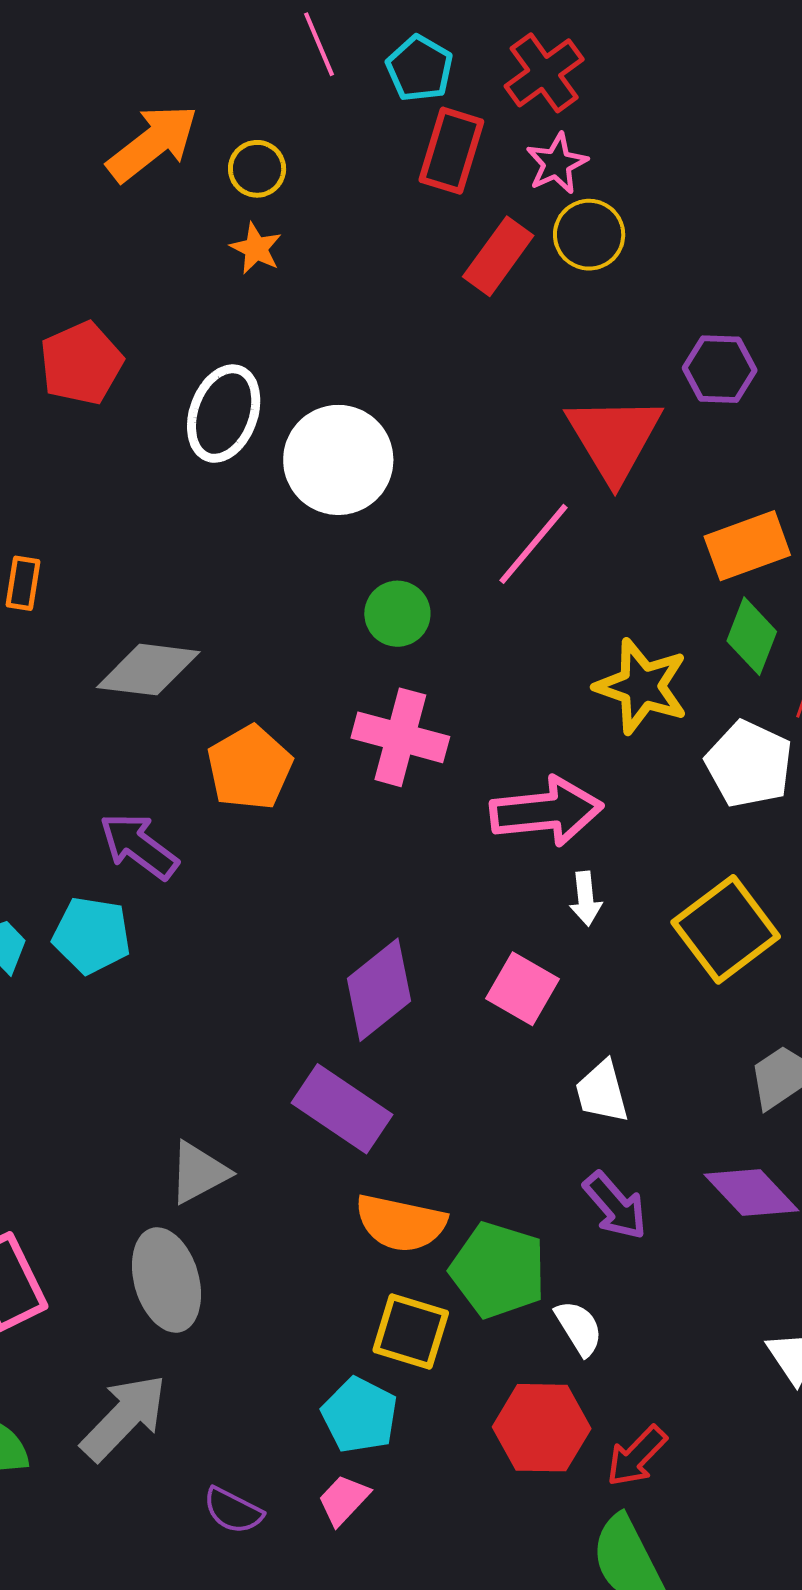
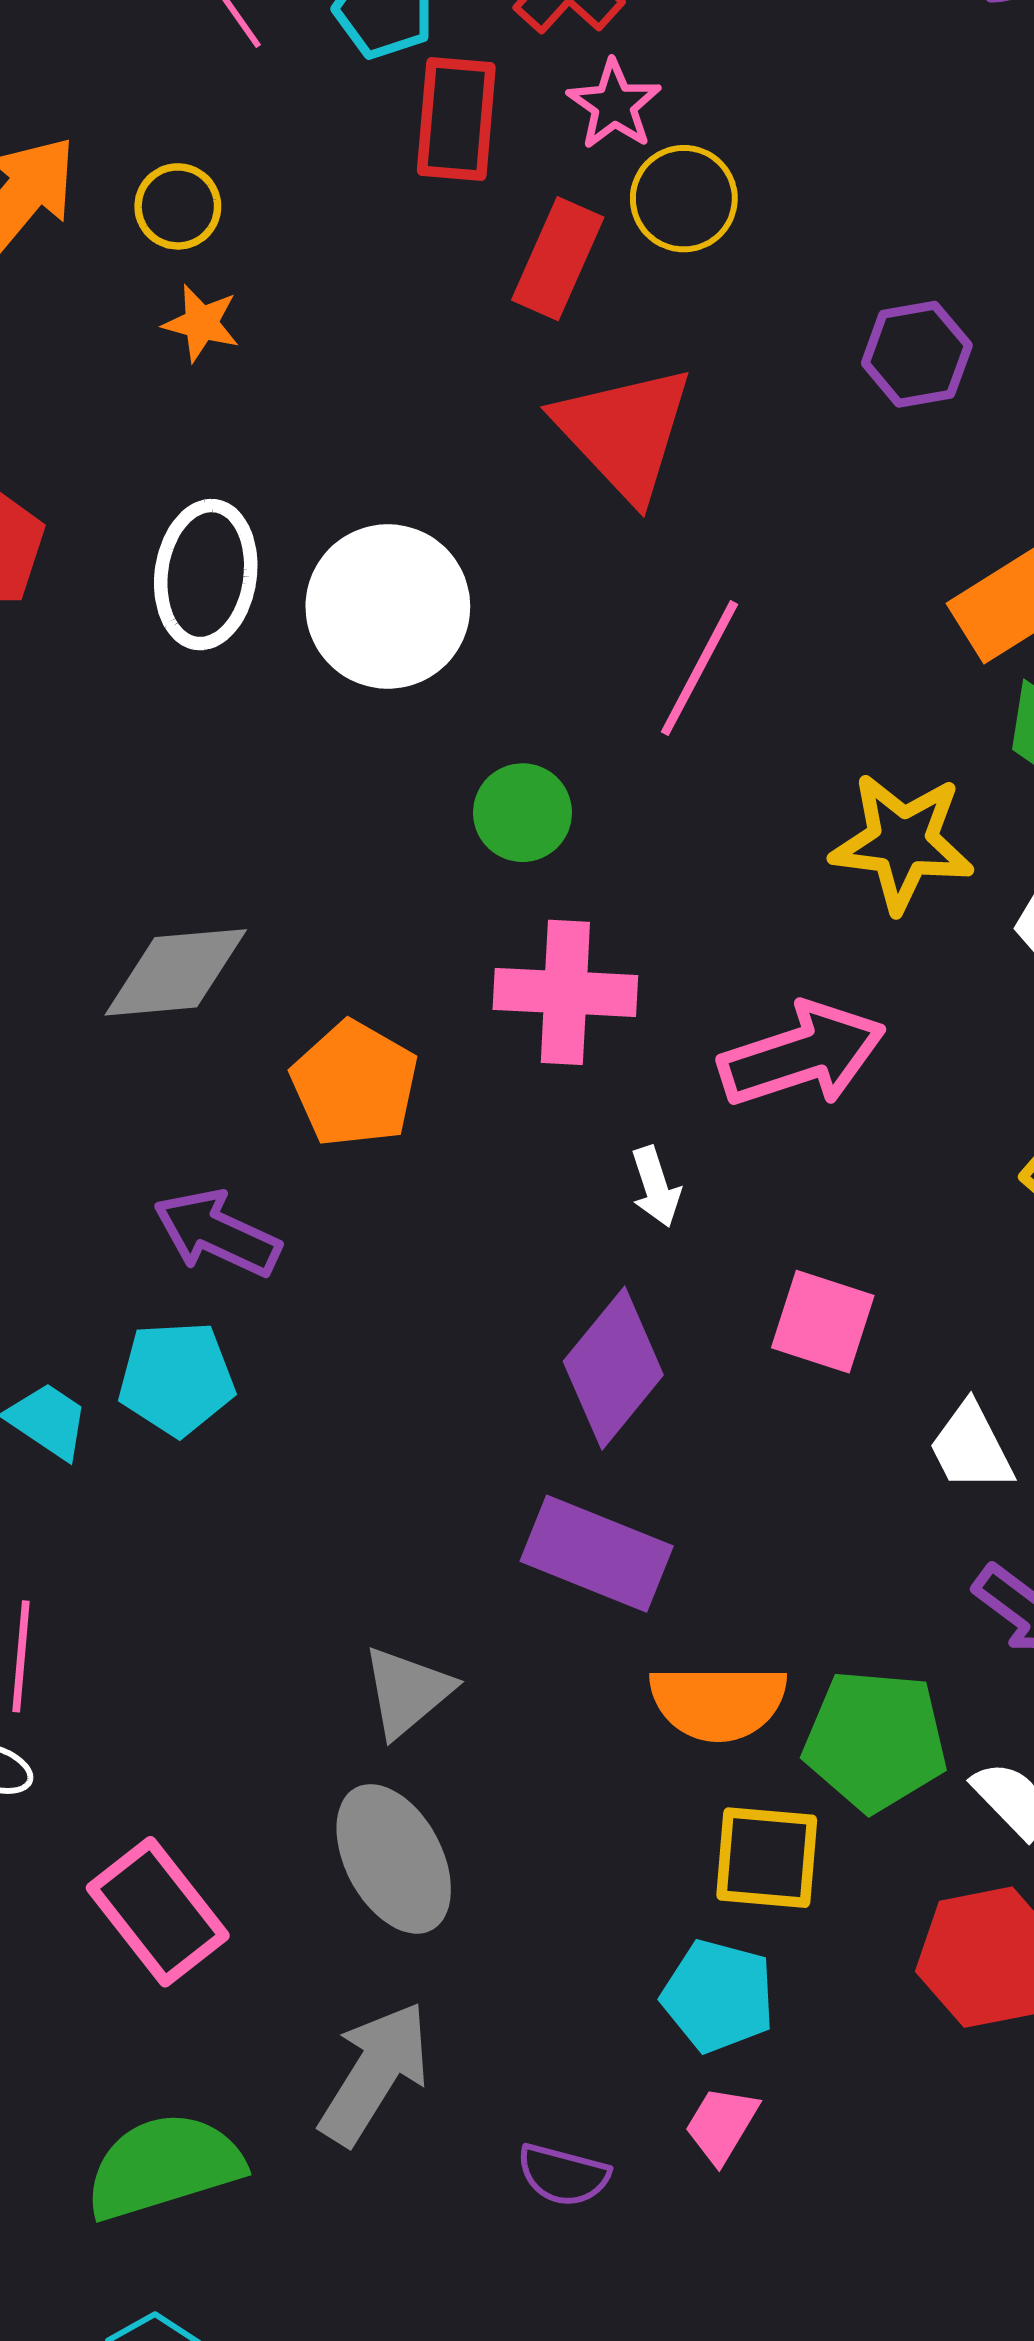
red triangle: (614, 438) -> (624, 432), moved
white arrow: (586, 899) -> (656, 1187), moved

